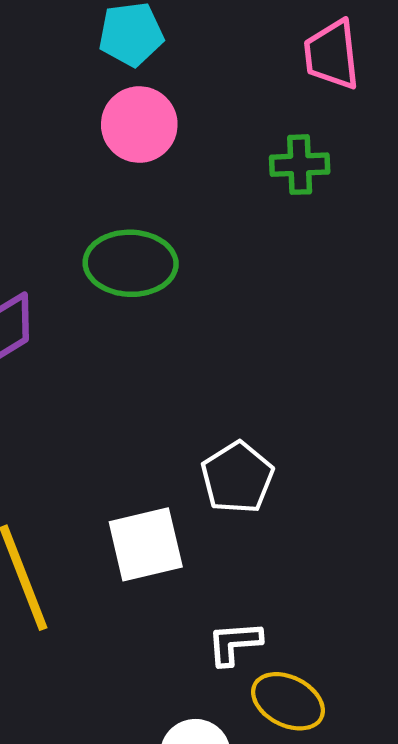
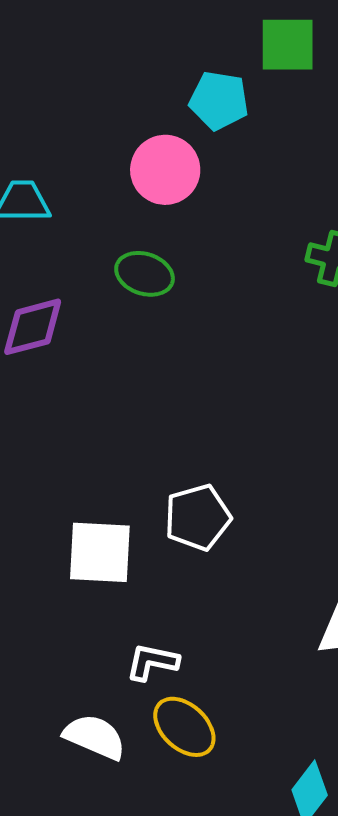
pink circle: (139, 125) -> (165, 170), moved
green ellipse: (131, 263) -> (145, 274), moved, size x0.7

